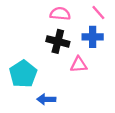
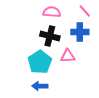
cyan pentagon: (23, 74) -> (40, 62), moved

